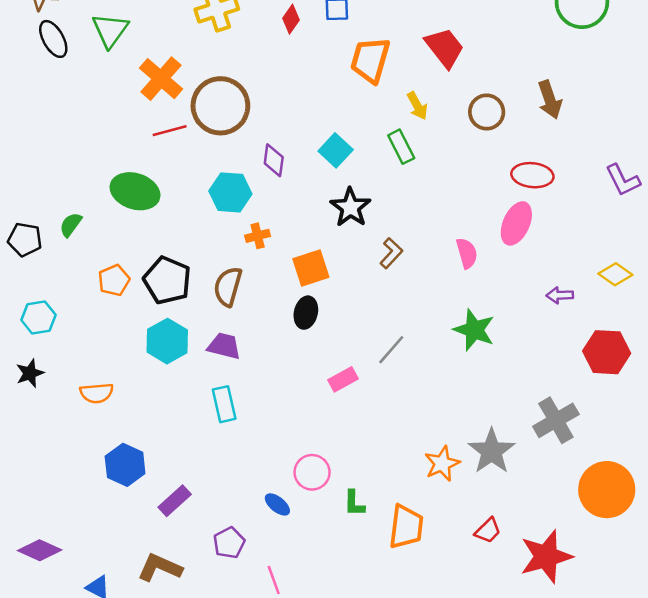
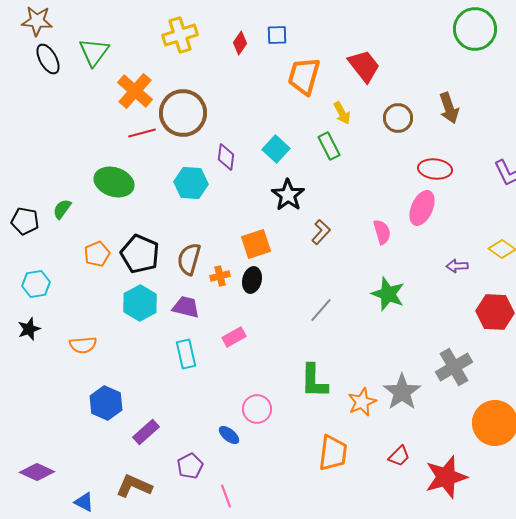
orange cross: (258, 236) -> (220, 276), moved
pink rectangle: (343, 379) -> (234, 337), moved
green L-shape: (354, 503) -> (314, 381), moved, size x1.6

